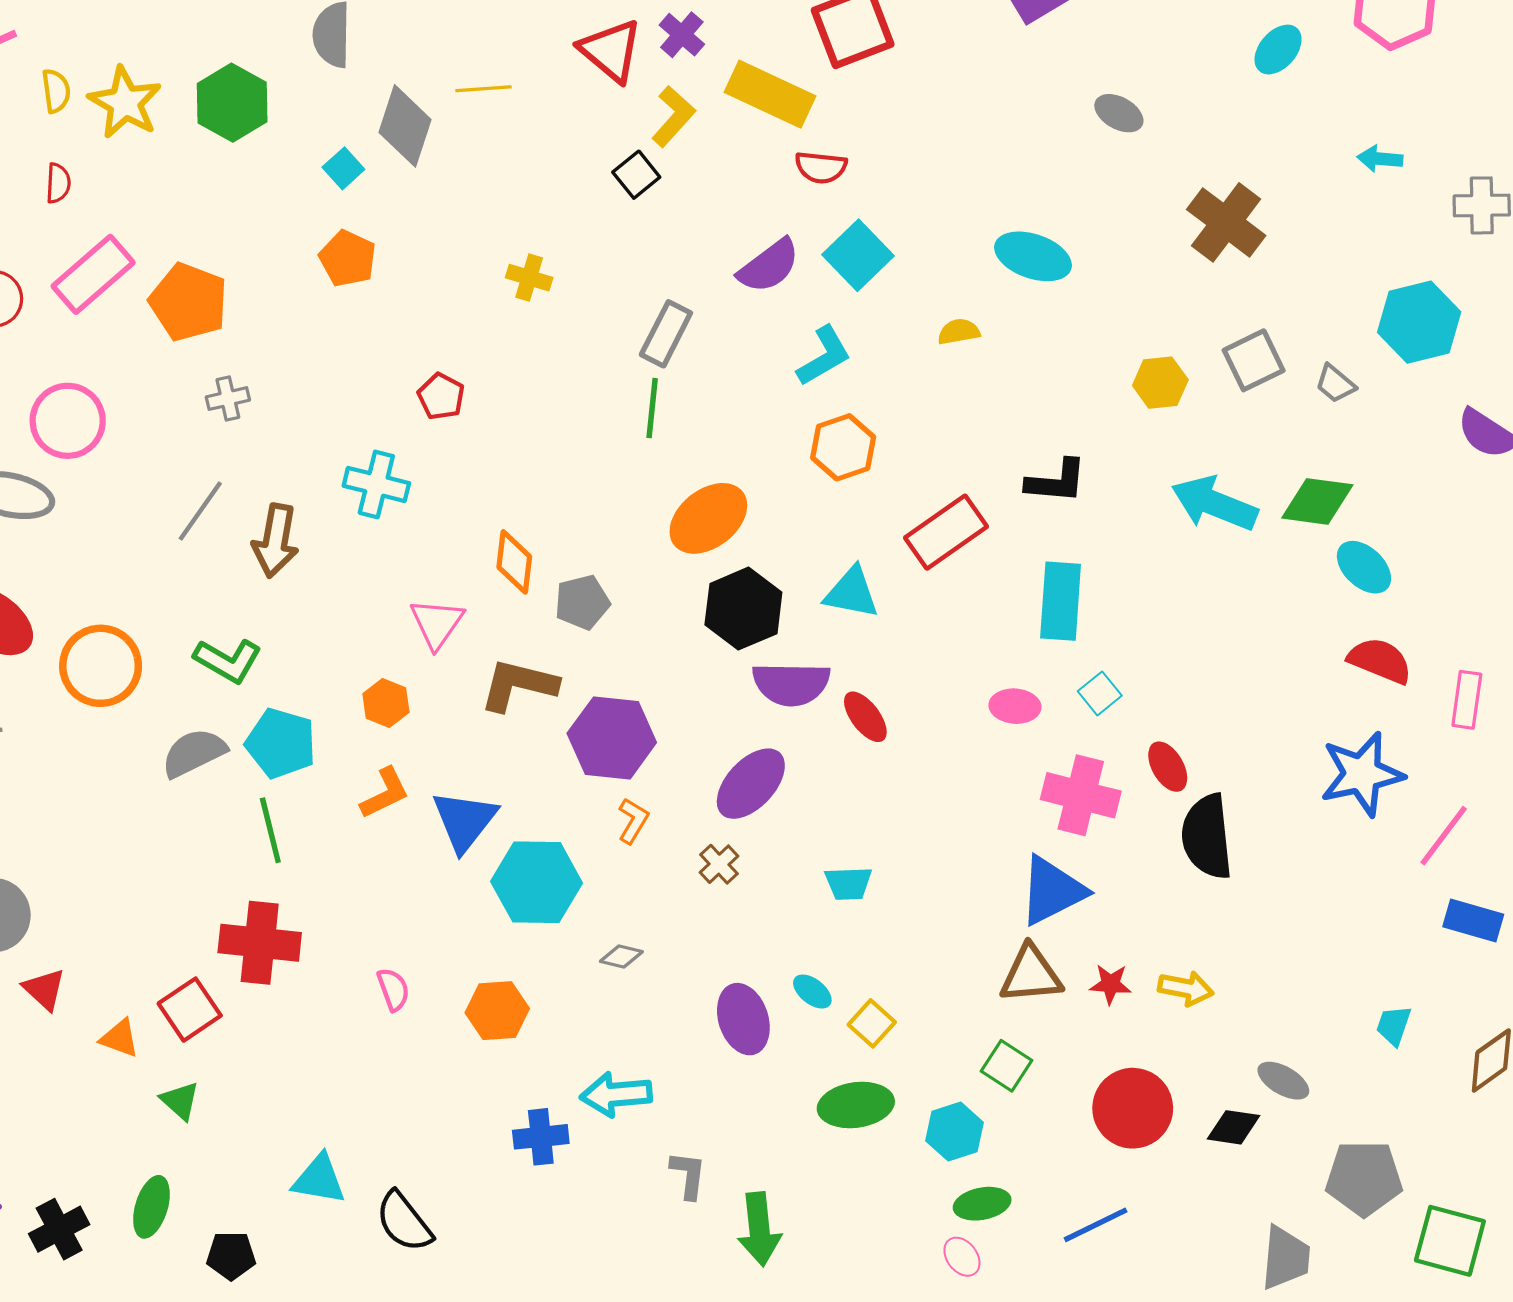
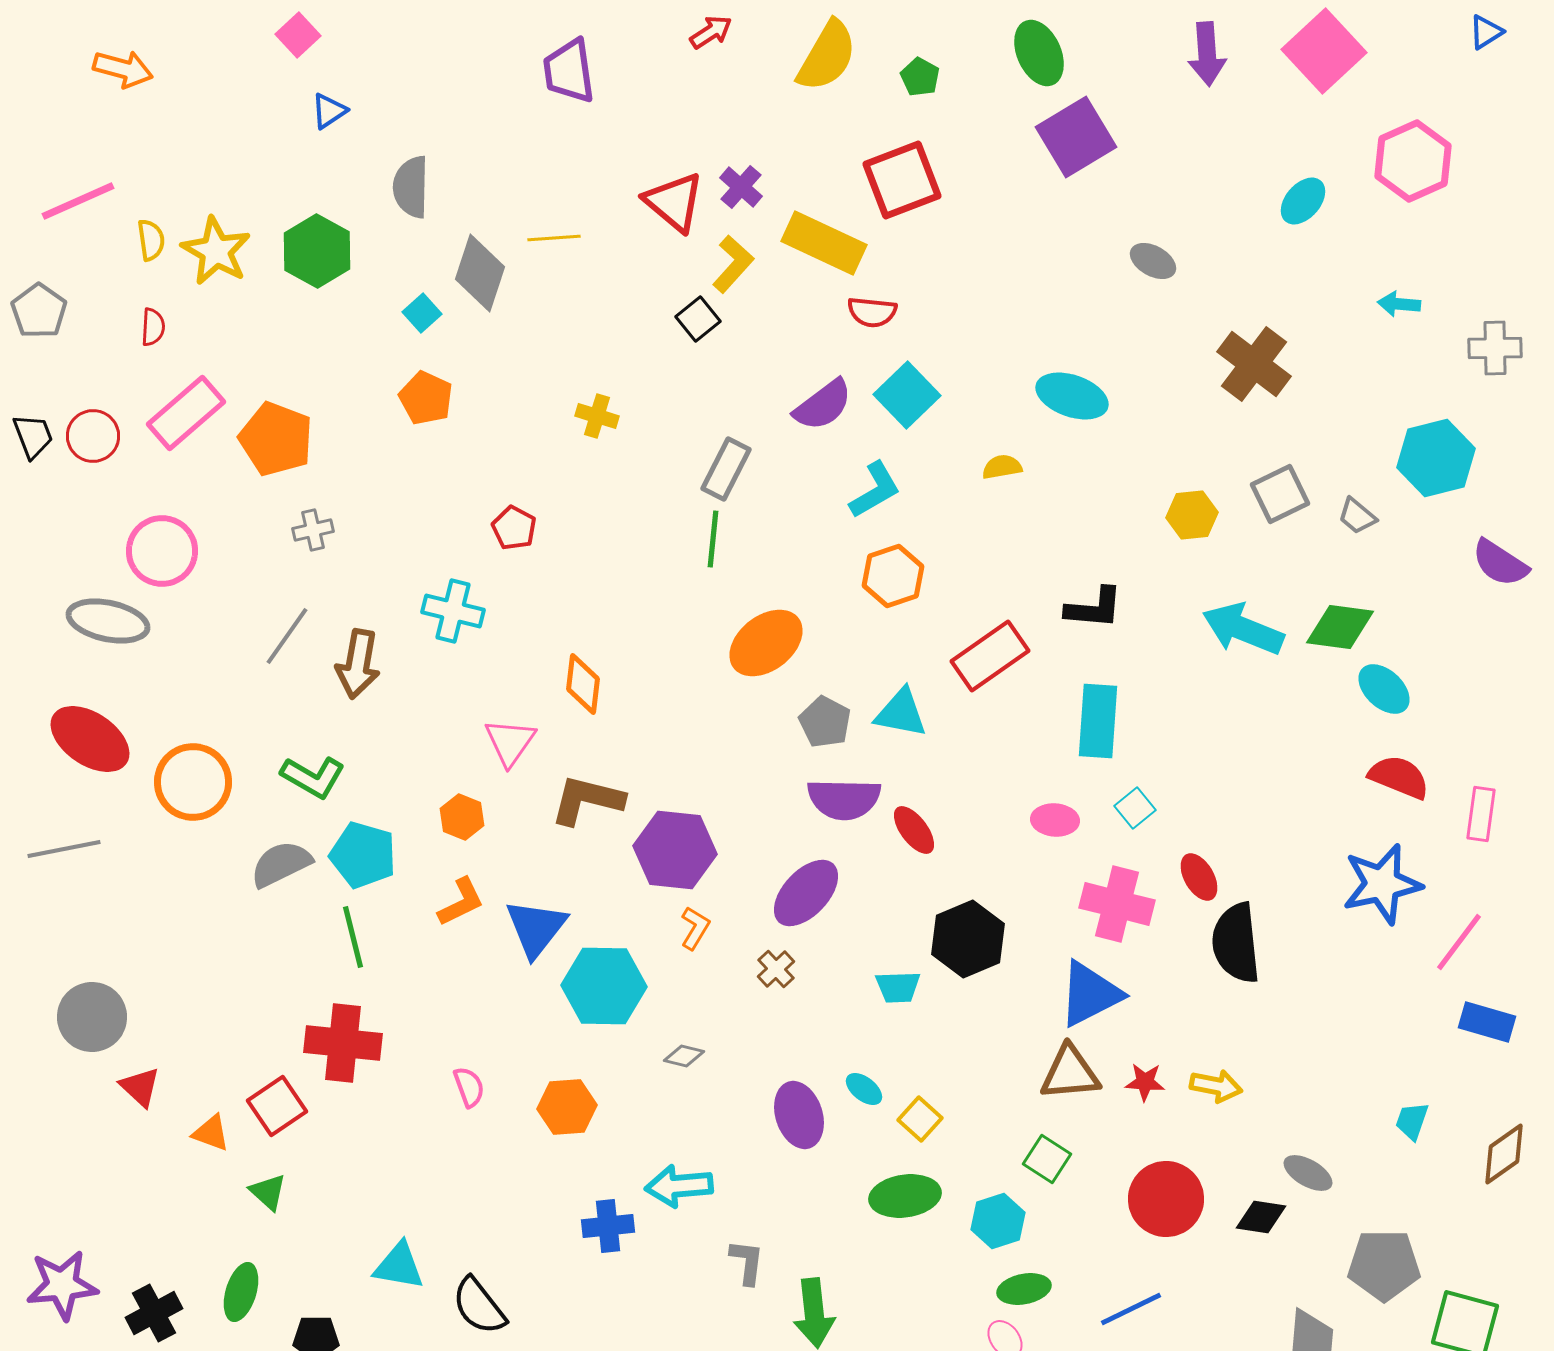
gray pentagon: (582, 602) -> (825, 722), moved, turned -30
black hexagon: (743, 609) -> (968, 939), moved

